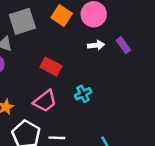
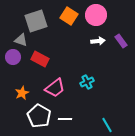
red rectangle: (51, 67) -> (40, 59), moved

